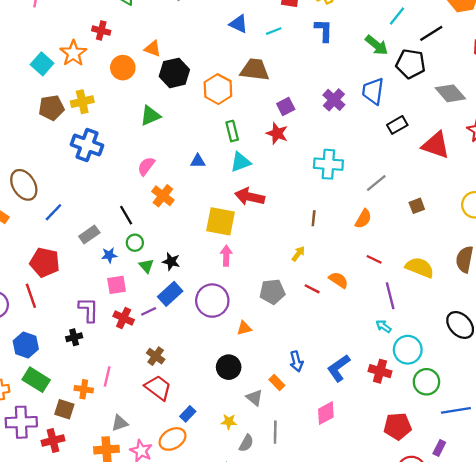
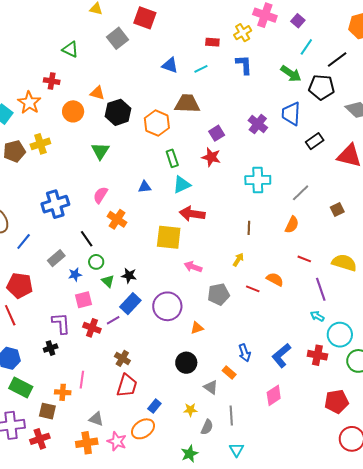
green triangle: (150, 116) -> (100, 151), turned -30
blue cross: (87, 145) -> (55, 204), moved, turned -32
pink arrow: (226, 256) -> (193, 267), moved, turned -66
red trapezoid: (158, 388) -> (127, 386), turned 75
gray triangle: (120, 423) -> (96, 419), turned 42

